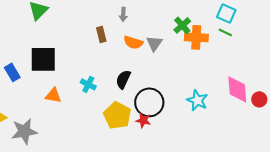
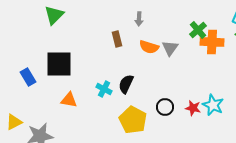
black semicircle: (123, 79) -> (126, 84), moved
black circle: (149, 102) -> (165, 107), size x0.6
red star: (143, 120) -> (193, 108), moved

